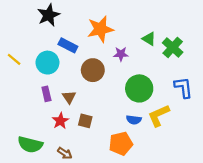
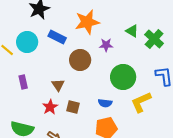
cyan circle: (47, 63) -> (27, 42), moved
purple rectangle: (46, 94) -> (23, 82), moved
blue semicircle: (134, 120) -> (105, 103), moved

